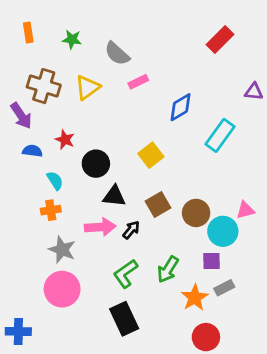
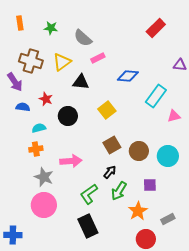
blue diamond: (181, 107) -> (128, 76), turned 35
cyan semicircle: (55, 181) -> (39, 128), turned -72
black triangle: (114, 196) -> (81, 82), moved
pink triangle: (245, 210) -> (174, 116), moved
black arrow: (131, 230) -> (110, 172), moved
cyan circle: (223, 231) -> (168, 156), moved
gray rectangle: (224, 288) -> (168, 219), moved

